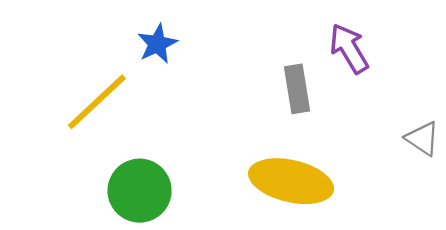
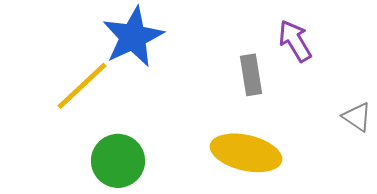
blue star: (157, 44) -> (133, 37), size x1.8

